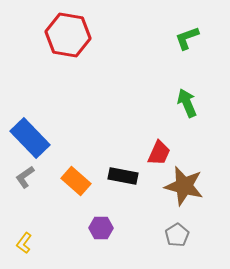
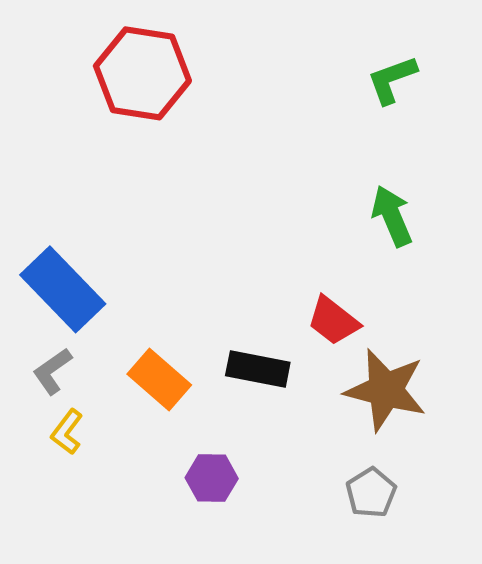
red trapezoid: (159, 153) -> (333, 321), turned 104
yellow L-shape: (24, 243) -> (67, 432), moved

